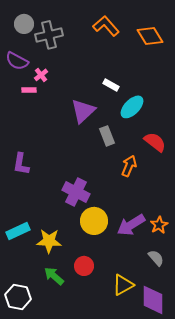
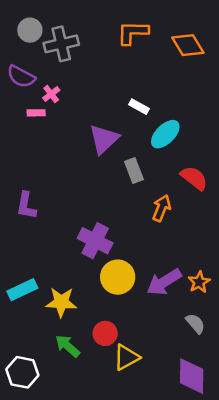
orange L-shape: (106, 26) -> (133, 33), turned -48
yellow triangle: (123, 285) -> (126, 357), moved

